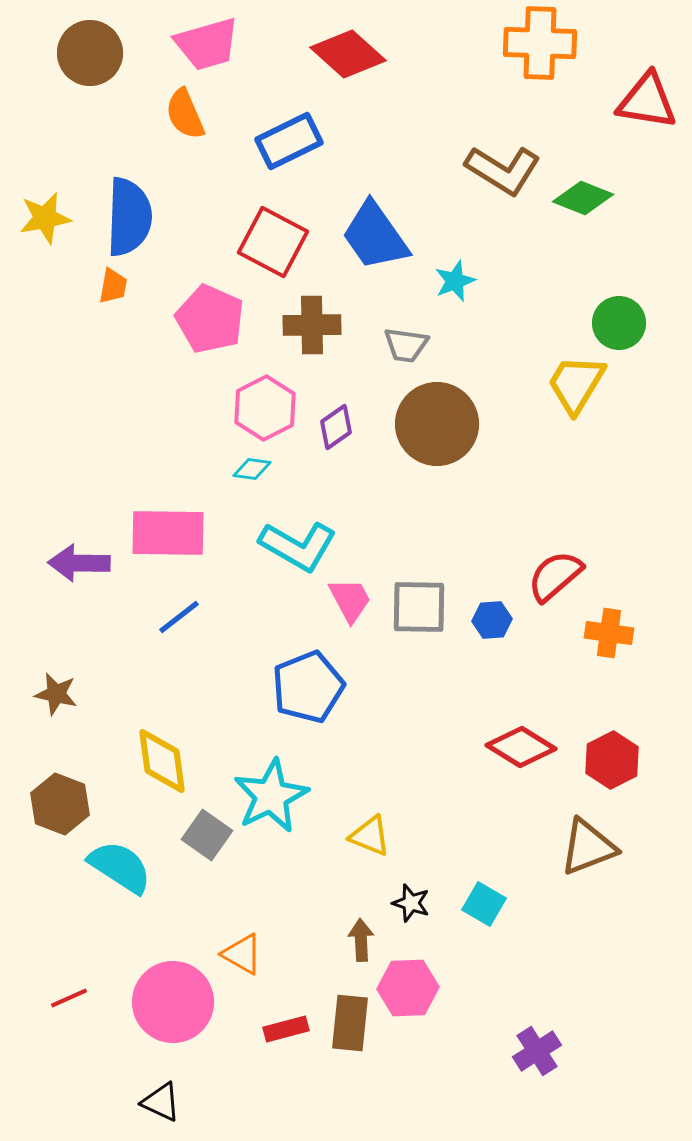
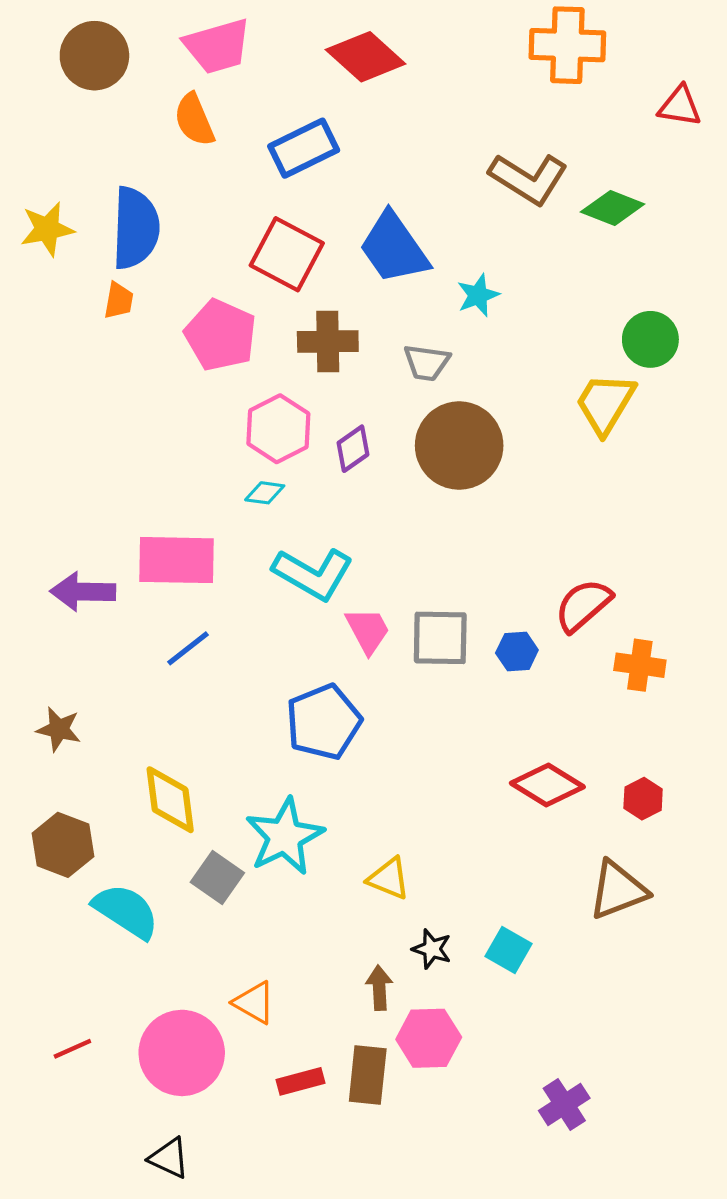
red triangle: (647, 101) -> (680, 106), size x0.7
red hexagon: (612, 760) -> (643, 799), size x0.7

